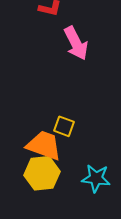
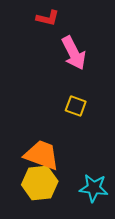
yellow square: (64, 126) -> (76, 106), moved

